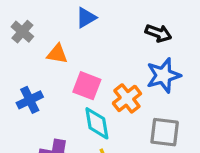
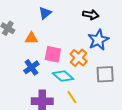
blue cross: (30, 100) -> (31, 67), moved
cyan diamond: (97, 123) -> (63, 76), turned -30

